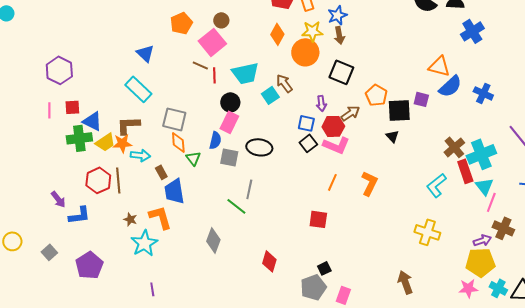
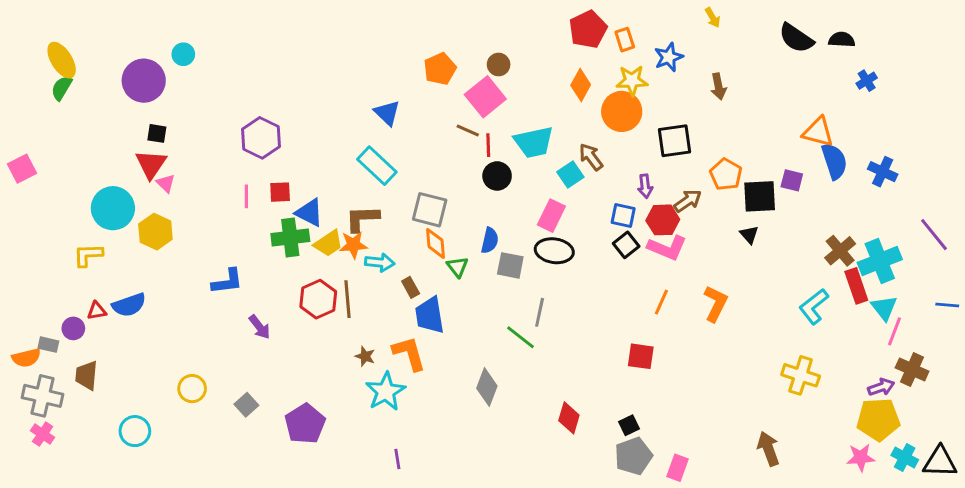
blue cross: (472, 31) -> (867, 81), size x0.6
brown arrow: (339, 35) -> (718, 87), moved
black square: (341, 72) -> (674, 141), turned -30
blue semicircle: (450, 86) -> (834, 161), turned -65
black circle: (230, 102) -> (497, 176), moved
pink rectangle: (229, 122) -> (551, 216), moved
blue L-shape: (79, 215) -> (227, 282), moved
black square: (324, 268) -> (629, 425), moved

